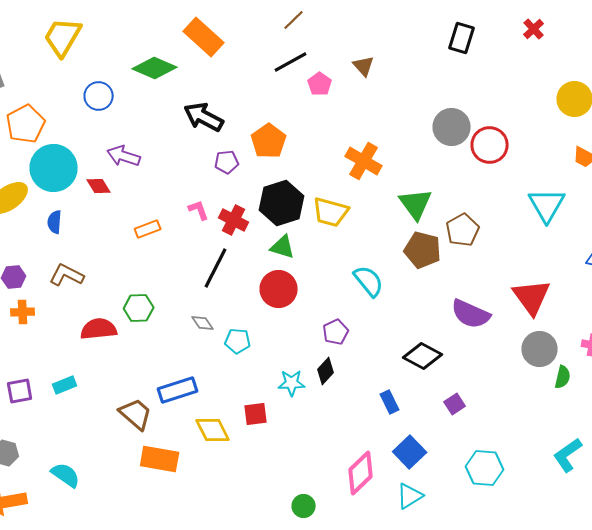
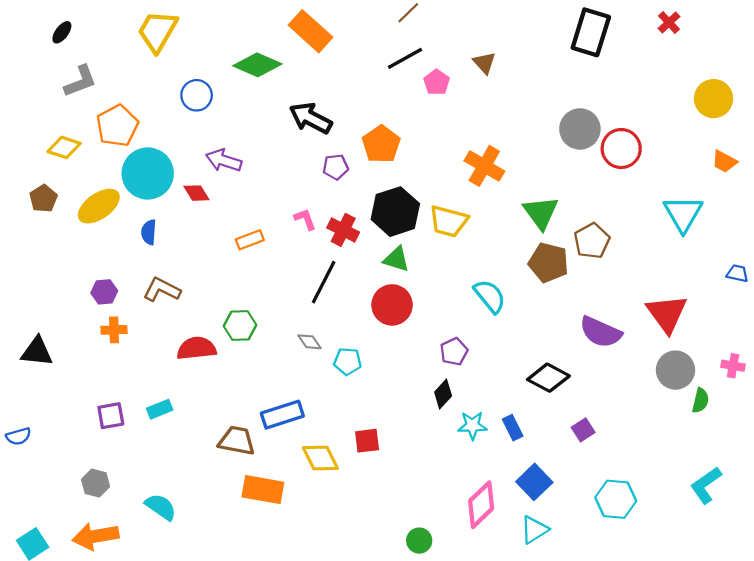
black rectangle: (462, 38) -> (591, 32), size x1.4
cyan star: (292, 383) -> (472, 425), moved
brown trapezoid: (136, 414) -> (237, 441), turned -30

